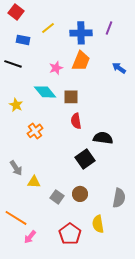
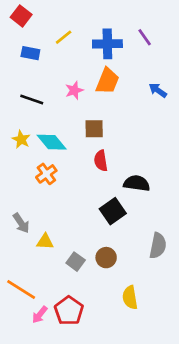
purple line: (109, 28) -> (145, 37), turned -56
black line: (13, 64) -> (32, 100), moved
cyan diamond: (45, 92) -> (52, 142), moved
gray semicircle: (119, 198) -> (158, 246), moved
red pentagon: (70, 234) -> (69, 311), moved

